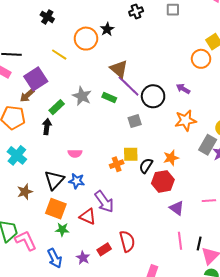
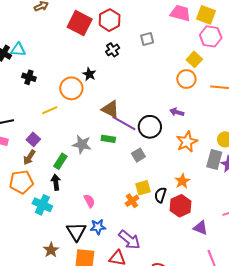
yellow line: (59, 55) -> (50, 110), turned -42
purple square: (36, 79) -> (33, 139), size x0.6
pink semicircle: (75, 153) -> (89, 201), turned -104
cyan cross: (17, 155) -> (42, 205), moved

